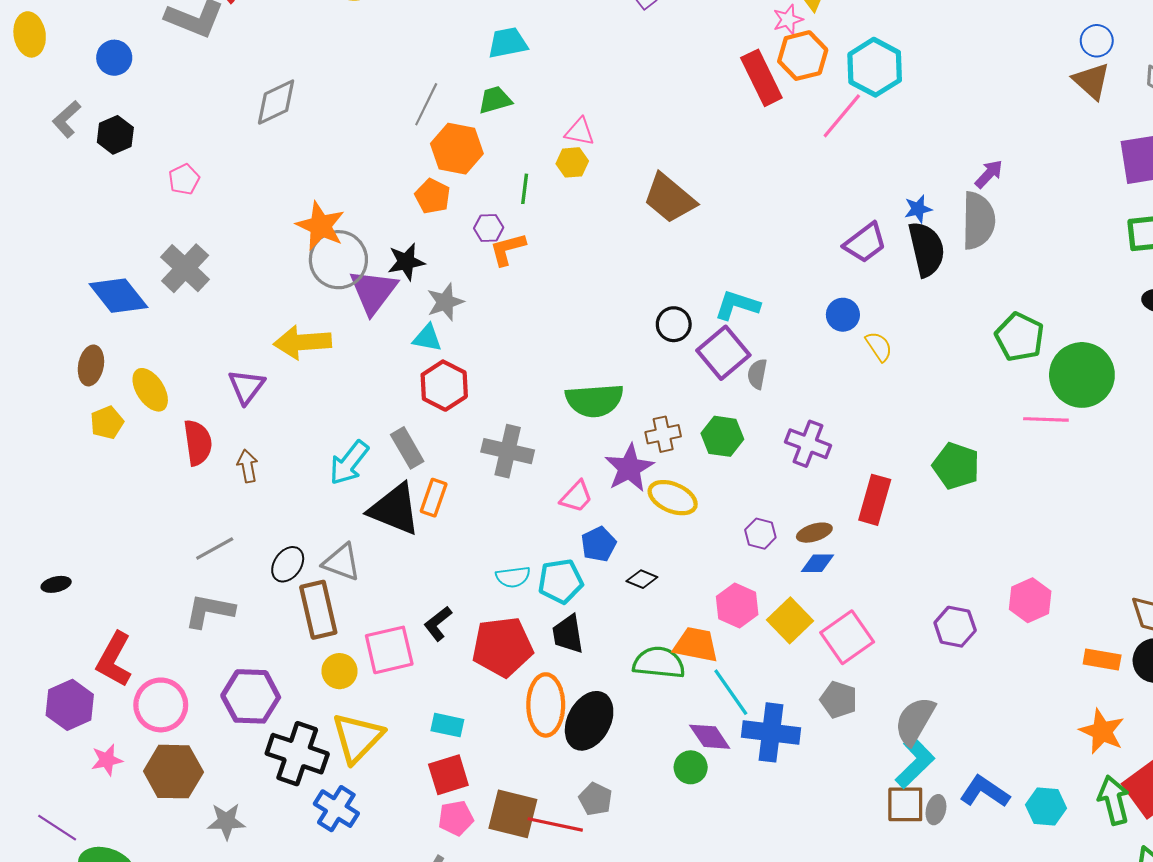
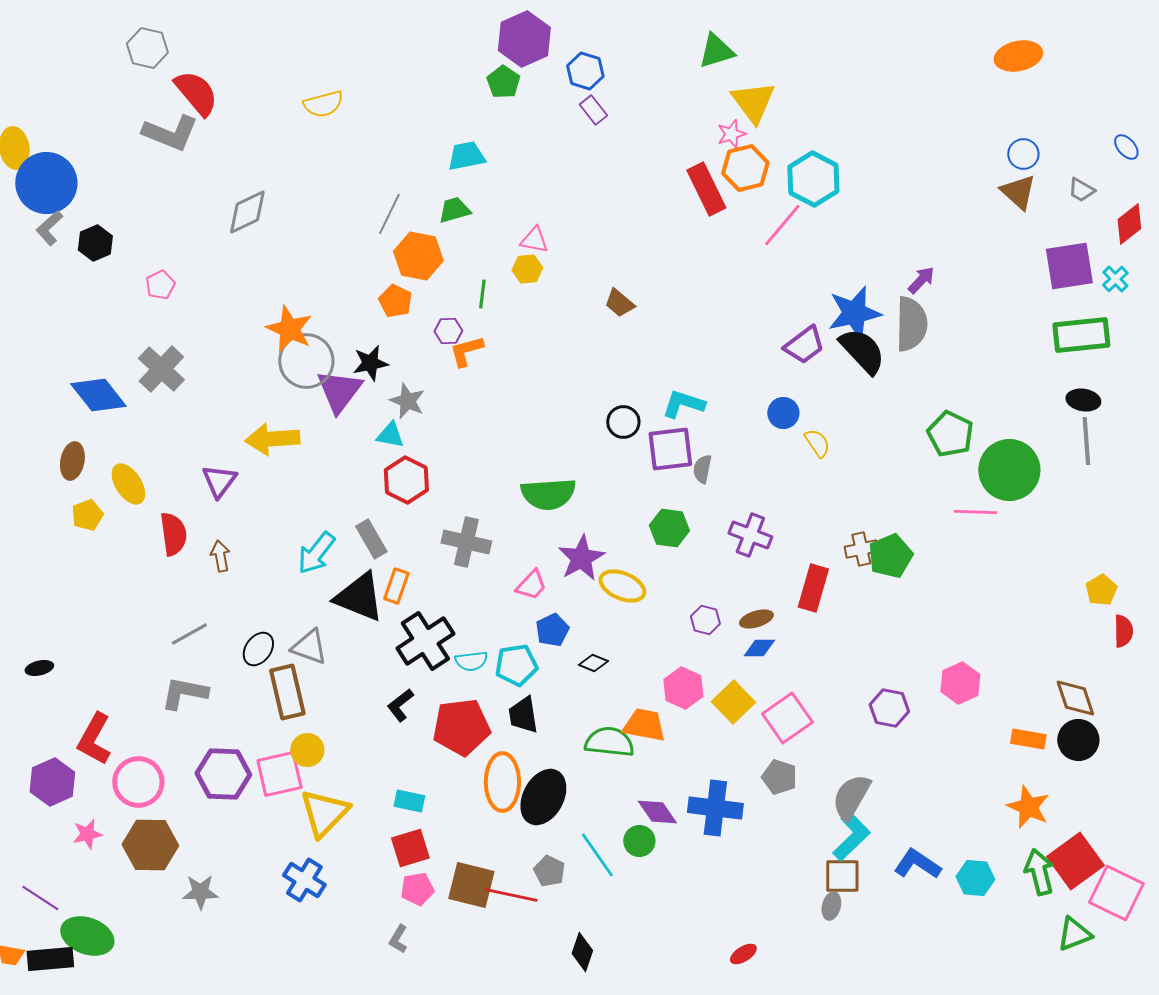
blue circle: (114, 58) -> (46, 183), moved, size x1.8
brown trapezoid: (669, 198) -> (619, 303), size x0.6
blue star: (918, 209) -> (854, 313), size x2.0
black semicircle: (926, 249) -> (862, 351), turned -30
gray star: (445, 302) -> (407, 401), turned -30
purple square: (723, 353) -> (670, 449), turned 33
brown cross: (663, 434) -> (861, 549), moved
green pentagon: (956, 466) -> (890, 556), turned 30
pink square: (389, 650) -> (279, 774), moved
cyan line: (731, 692) -> (597, 855), moved
black cross: (297, 754) -> (425, 641), moved, turned 38
gray ellipse: (936, 810) -> (831, 906), moved

